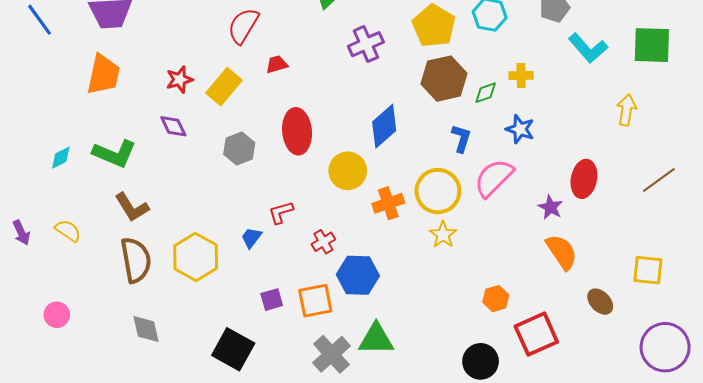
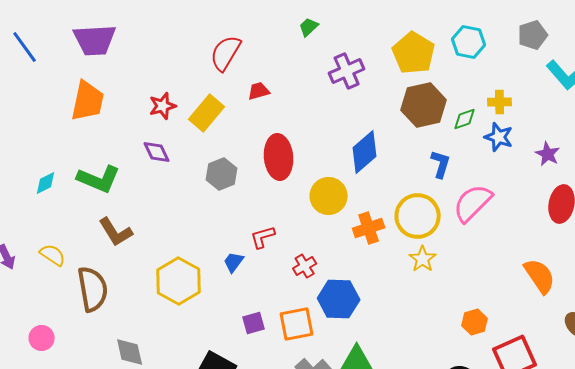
blue star: (520, 129) -> (499, 137), moved
purple star: (550, 207) -> (548, 154), moved
brown semicircle: (136, 260) -> (93, 289), moved

